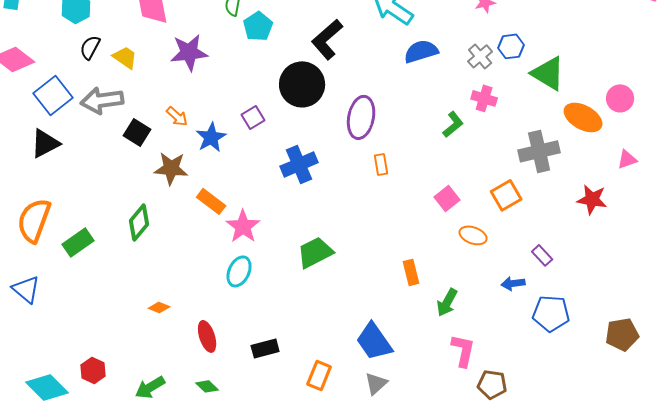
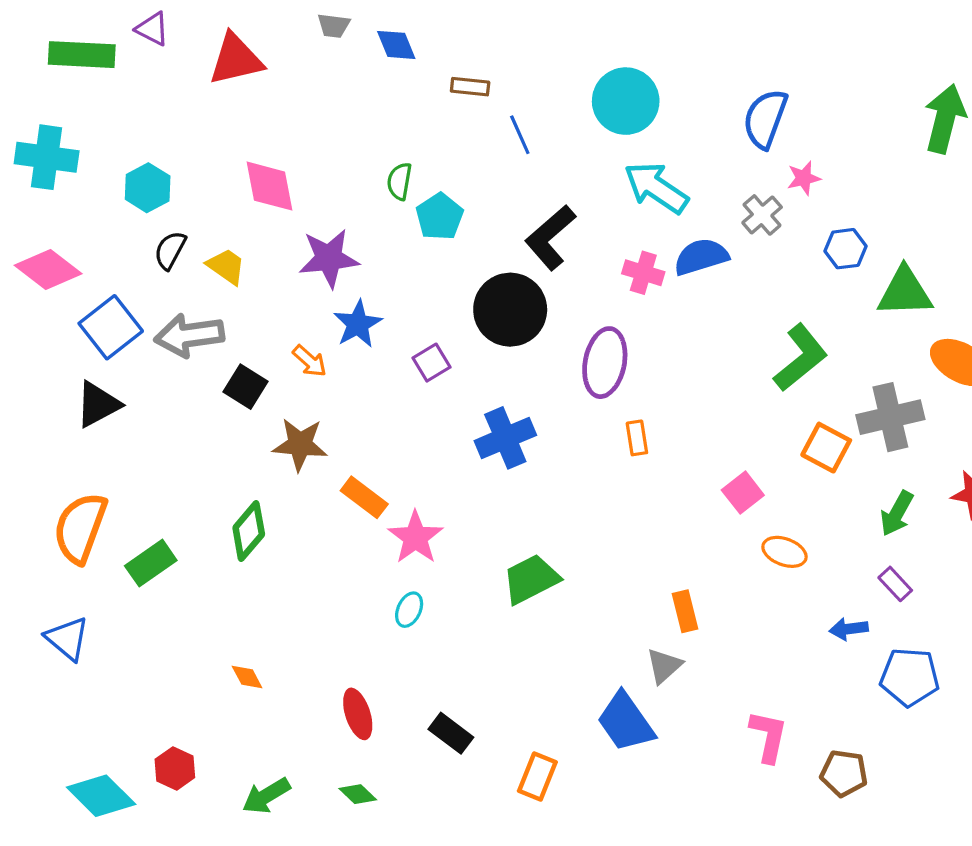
gray cross: (480, 56) -> (762, 215), moved
green triangle: (548, 73) -> (905, 292), turned -33
pink cross: (484, 98) -> (643, 273), moved
green L-shape: (453, 124) -> (801, 358), moved, size x1.6
blue star: (211, 137) -> (358, 324), moved
orange square: (506, 195) -> (826, 448), moved, turned -32
cyan ellipse: (239, 271) -> (409, 610), size x0.7
green arrow: (447, 302) -> (897, 513), moved
orange diamond: (159, 307) -> (247, 677), moved, turned 40
black rectangle: (265, 348) -> (451, 733), turned 52
gray triangle: (376, 383) -> (664, 666), moved
brown pentagon: (492, 384) -> (844, 773), moved

